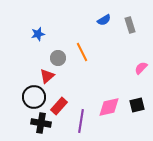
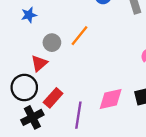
orange line: (82, 52) -> (80, 36), turned 66
black cross: (41, 123) -> (32, 117), turned -36

